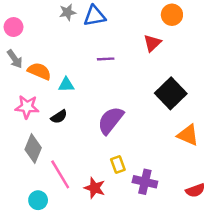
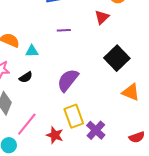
yellow rectangle: (118, 165) -> (74, 116), size x1.6
pink line: (60, 174) -> (27, 124), turned 70
purple cross: (145, 182) -> (96, 130), turned 30

